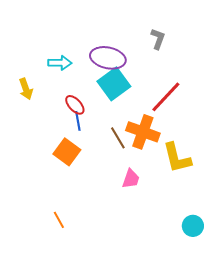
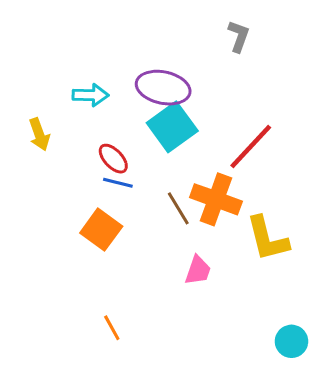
gray L-shape: (158, 39) -> (239, 36), moved
blue line: (78, 121) -> (118, 183), turned -66
orange line: (59, 220) -> (112, 328), moved

